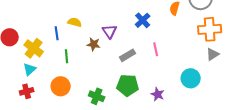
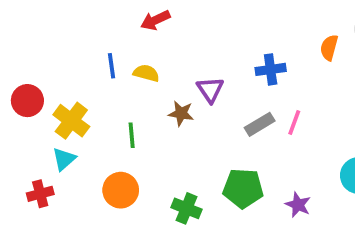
blue cross: (143, 20) -> (271, 69), turned 35
blue line: (57, 33) -> (112, 66), moved
pink line: (156, 49) -> (294, 122), turned 32
gray rectangle: (128, 55) -> (260, 124), moved
red cross: (27, 91) -> (40, 194), moved

